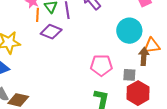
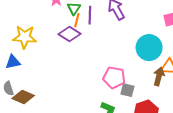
orange line: (38, 15) -> (77, 20), moved
gray square: (129, 75) -> (127, 90), moved

